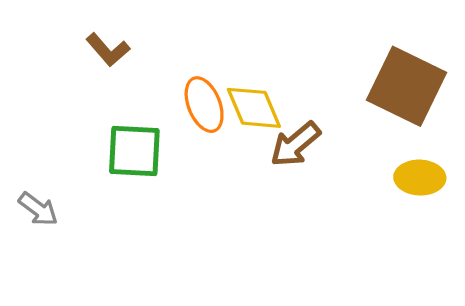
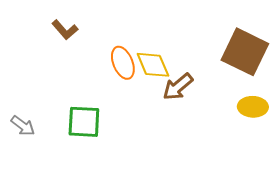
green square: (134, 151) -> (84, 122), moved

